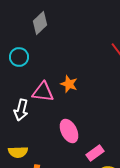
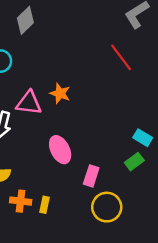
pink rectangle: (95, 153) -> (91, 176), turned -36

